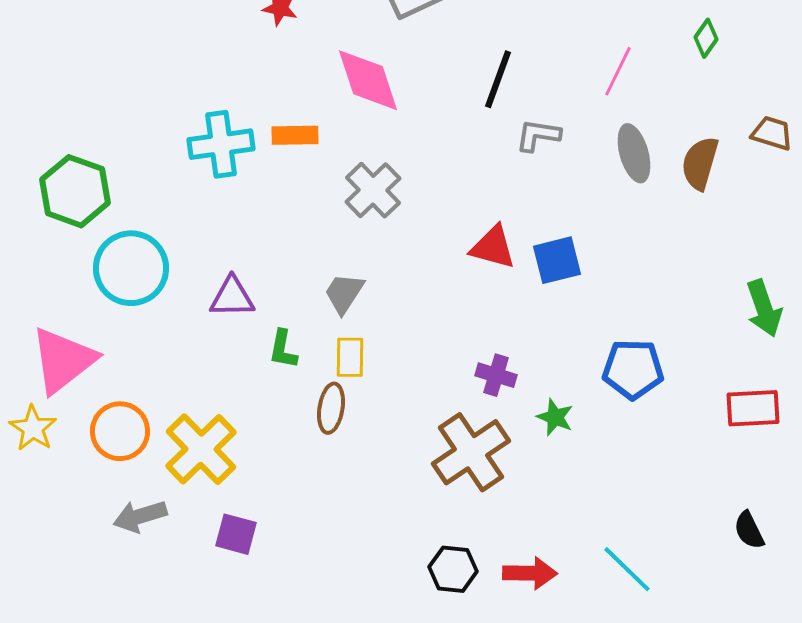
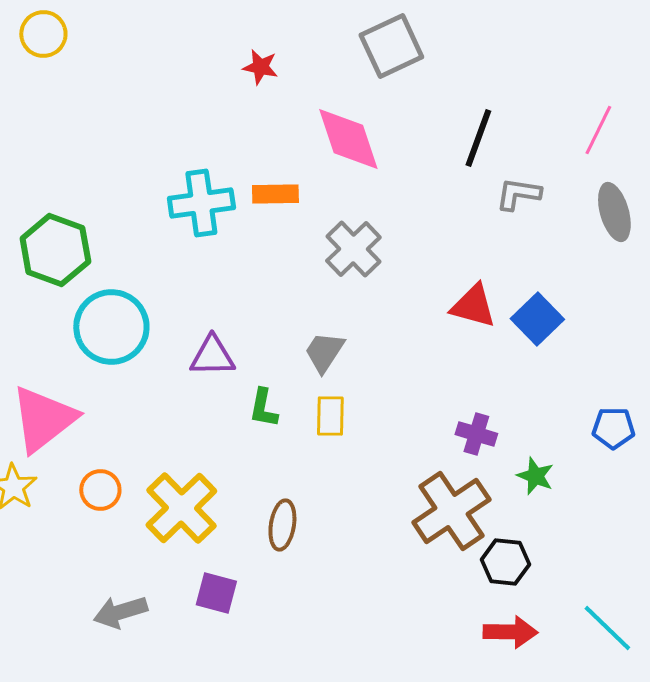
blue square: (557, 260) -> (537, 319), turned -30
blue pentagon: (633, 369) -> (613, 428), size x0.7
brown ellipse: (331, 408) -> (282, 525), moved
orange circle: (120, 431) -> (100, 490), size x0.7
gray arrow: (140, 516) -> (120, 612), moved
black hexagon: (453, 569) -> (505, 562), moved

